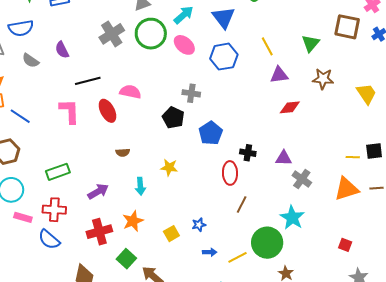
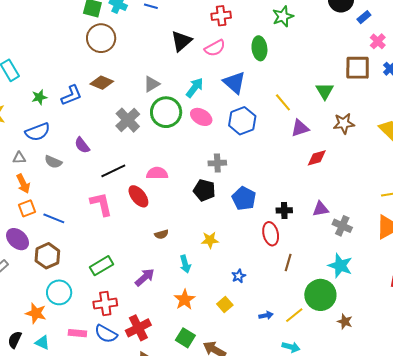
pink rectangle: (23, 217) -> (77, 333), moved
blue star: (199, 225) -> (239, 276), moved
red cross: (99, 232) -> (138, 328), moved

